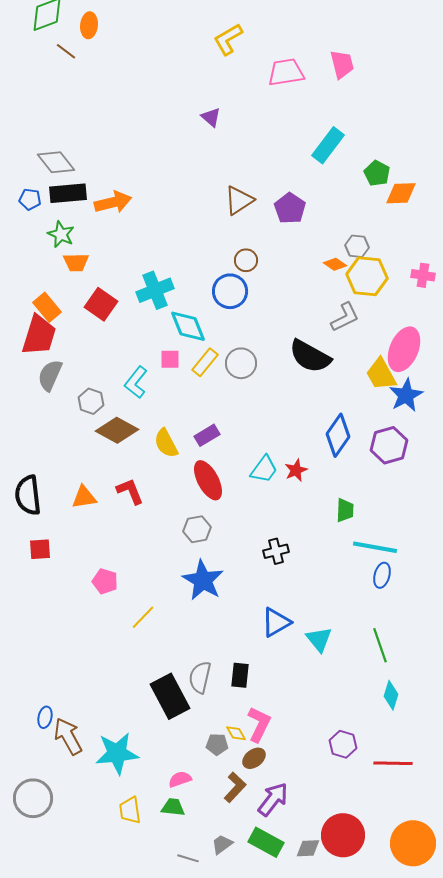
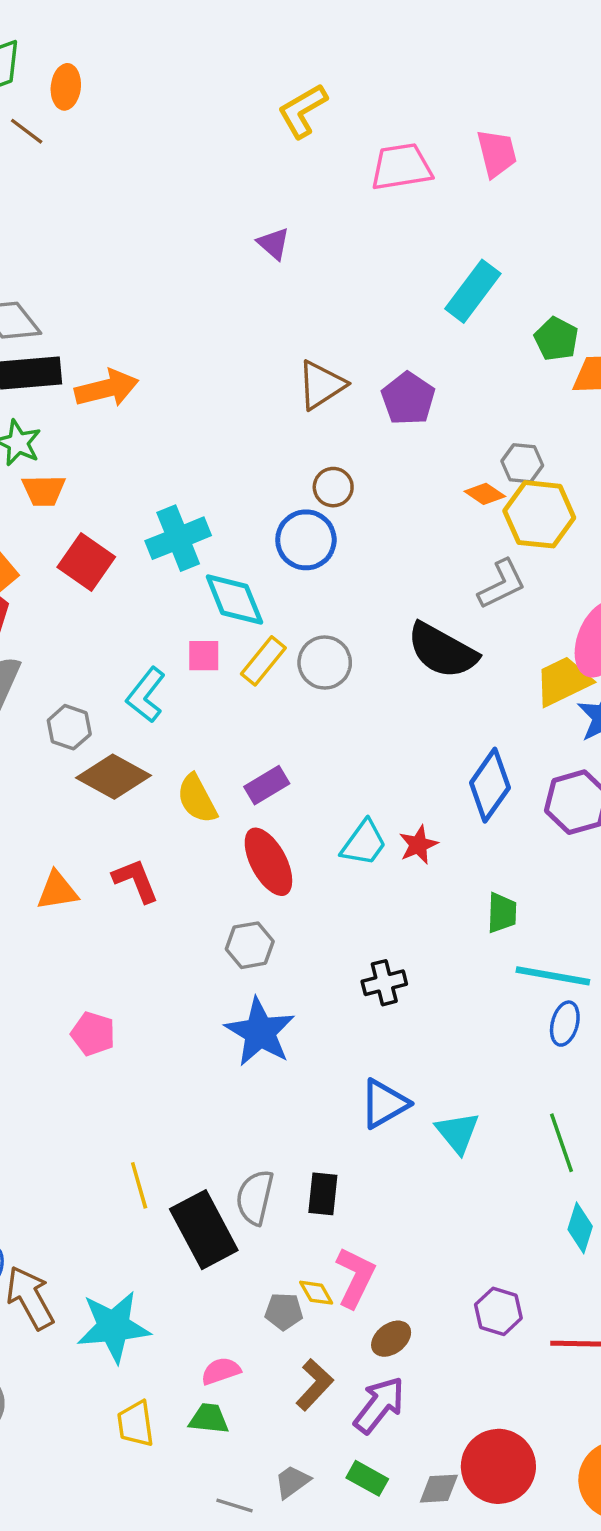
yellow trapezoid: (381, 374) -> (563, 681), turned 93
yellow line: (143, 617) -> (139, 1185), moved, turned -60
brown ellipse: (254, 758) -> (391, 1339), moved
green rectangle: (266, 842) -> (367, 1478), size x0.7

